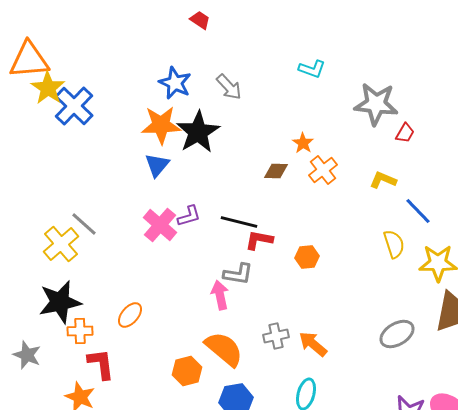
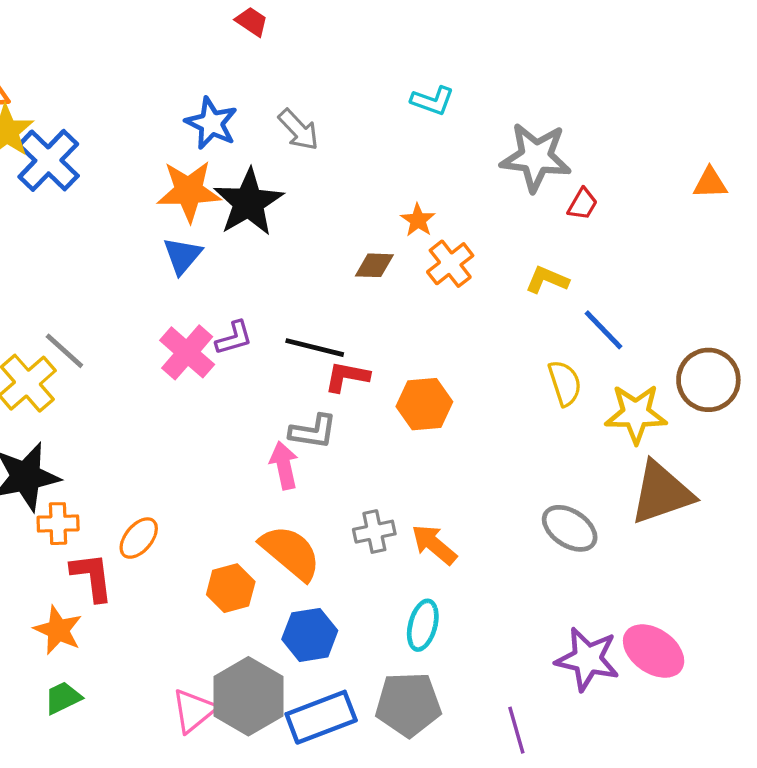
orange hexagon: (307, 257) -> (424, 404), size x1.4
orange ellipse: (130, 315) -> (139, 538), moved
gray ellipse: (397, 334) -> (570, 528), turned 64

